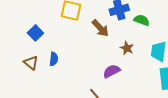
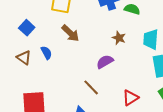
brown arrow: (100, 28) -> (70, 33), moved
blue semicircle: (54, 59) -> (46, 53), turned -32

